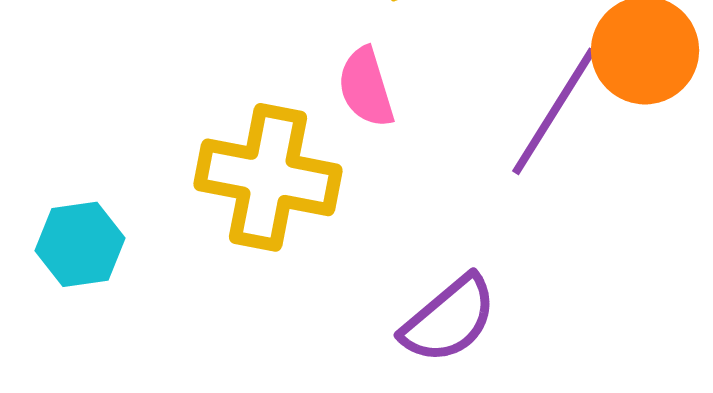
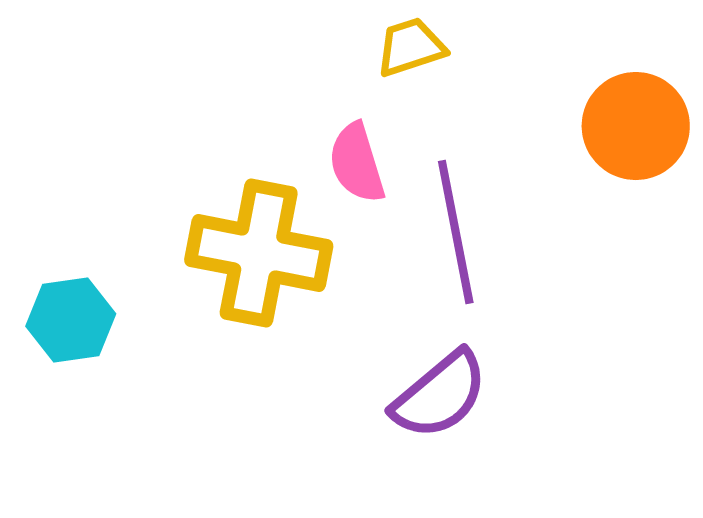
purple line: (554, 111) -> (456, 232), moved, turned -43

